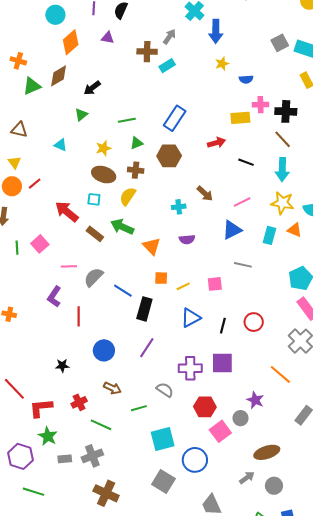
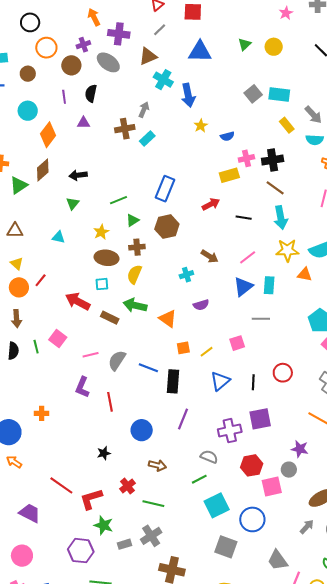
black arrow: (92, 88) -> (78, 175), turned 42
cyan rectangle: (270, 235) -> (269, 285), moved
green line: (139, 408) -> (199, 479), moved
pink square: (220, 431) -> (272, 486), turned 35

